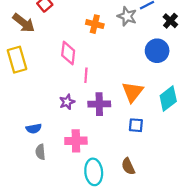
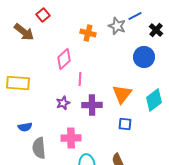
pink diamond: (68, 53) -> (64, 59), turned 40
yellow rectangle: (17, 60) -> (18, 83), moved, turned -70
blue semicircle: (34, 129) -> (25, 127), moved
gray semicircle: (40, 152) -> (39, 148), size x1.5

